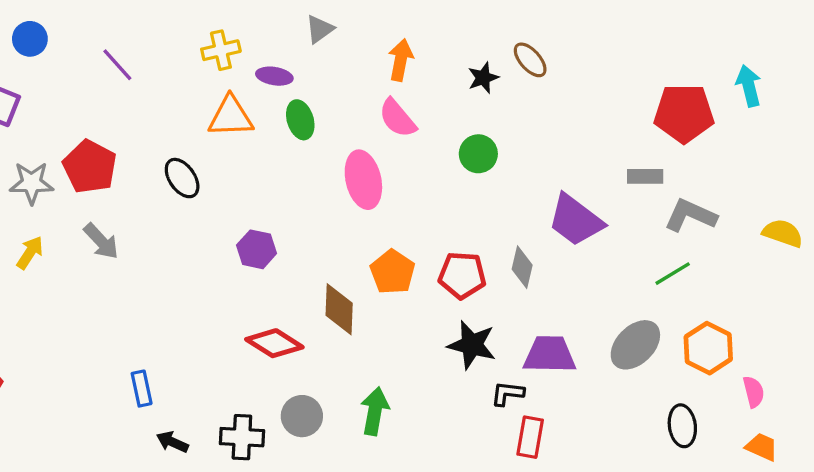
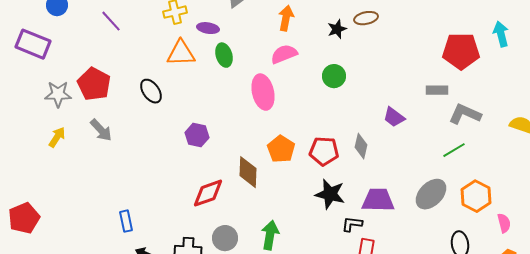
brown ellipse: (530, 60) -> (366, 18), turned -60
pink semicircle: (397, 118) -> (284, 54), turned 108
purple trapezoid: (575, 220) -> (394, 117), size x0.6
red diamond: (274, 343) -> (208, 193), turned -52

